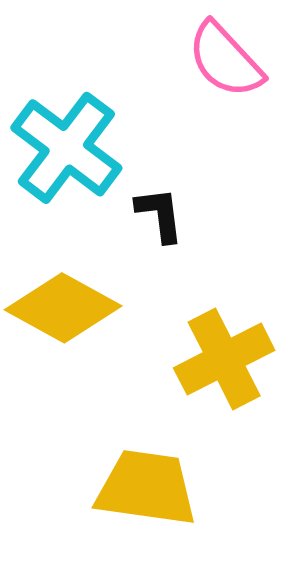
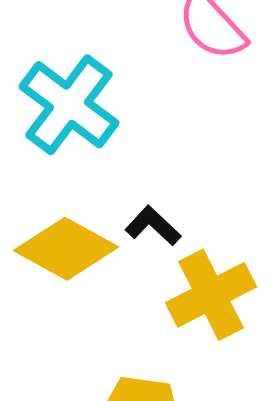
black L-shape: (160, 215) -> (153, 226), moved, turned -40

